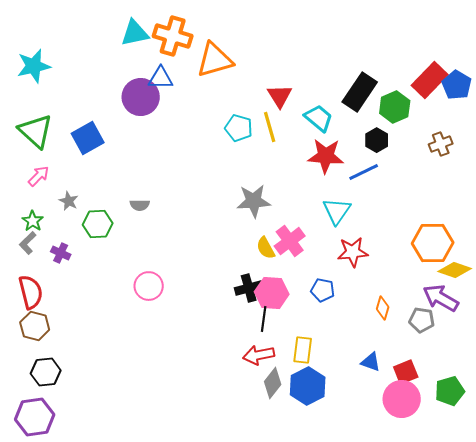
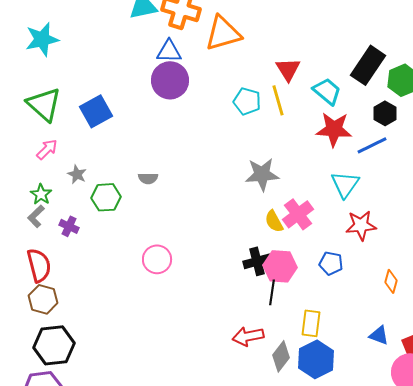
purple circle: (141, 97) -> (170, 80), moved
red arrow: (259, 355) -> (248, 336), moved
black hexagon: (46, 372) -> (54, 345), size x1.4

